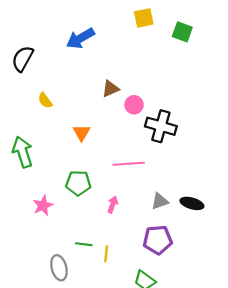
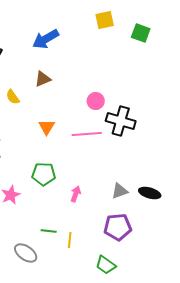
brown triangle: (110, 89) -> (43, 79), moved
pink line: (129, 164) -> (87, 134), moved
gray ellipse: (59, 268) -> (26, 253), turned -40

